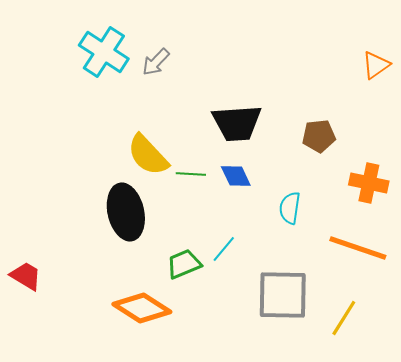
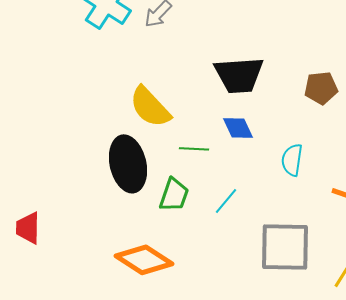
green line: (191, 174) -> (194, 149), moved
green trapezoid: (184, 264) -> (174, 195), moved, turned 132
red trapezoid: (26, 276) -> (28, 228), turned -120

